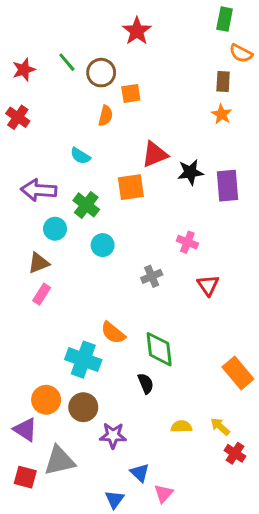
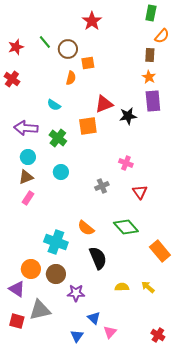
orange semicircle: (241, 53) -> (162, 36), turned -77
purple rectangle: (228, 186) -> (153, 101), moved
cyan circle: (55, 229) -> (28, 157), moved
cyan circle: (103, 245) -> (61, 172), moved
orange semicircle: (113, 333) -> (86, 228), moved
green diamond: (159, 349) -> (126, 227), moved, turned -35
black semicircle: (146, 383) -> (98, 258), size x1.6
red cross: (235, 453) -> (158, 335), moved

